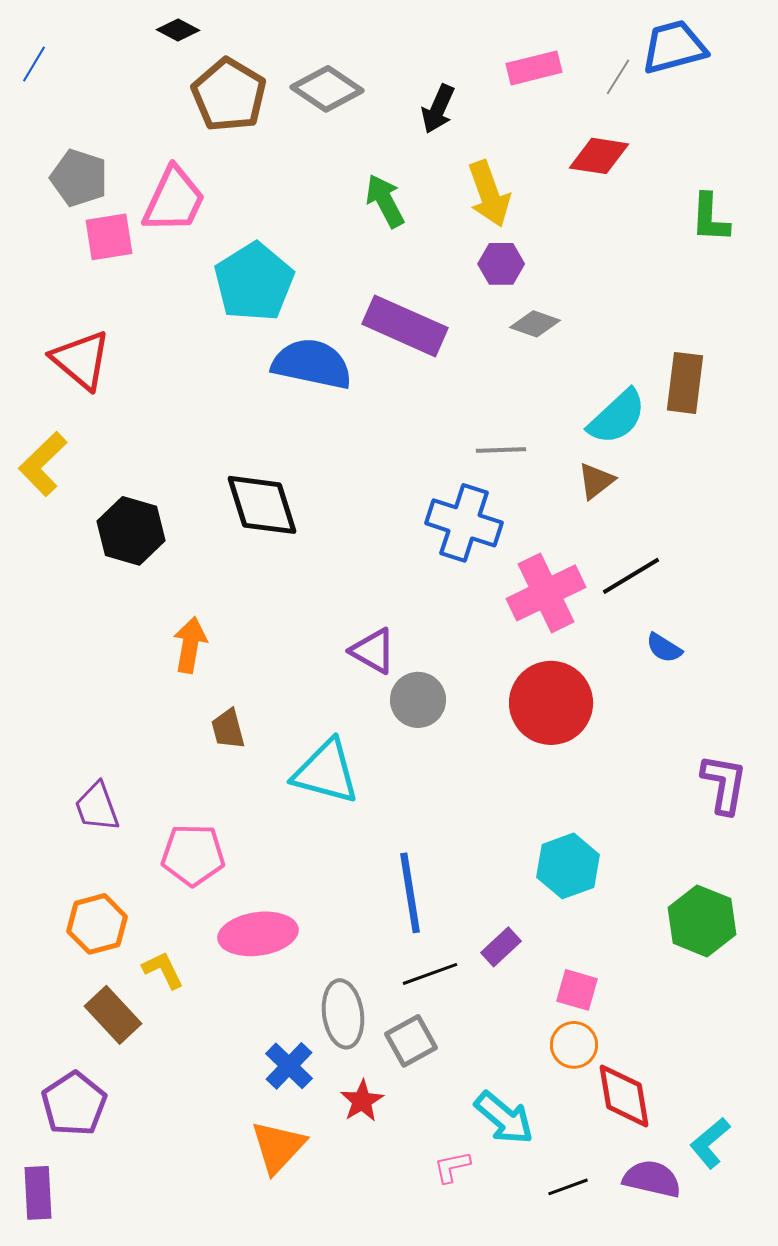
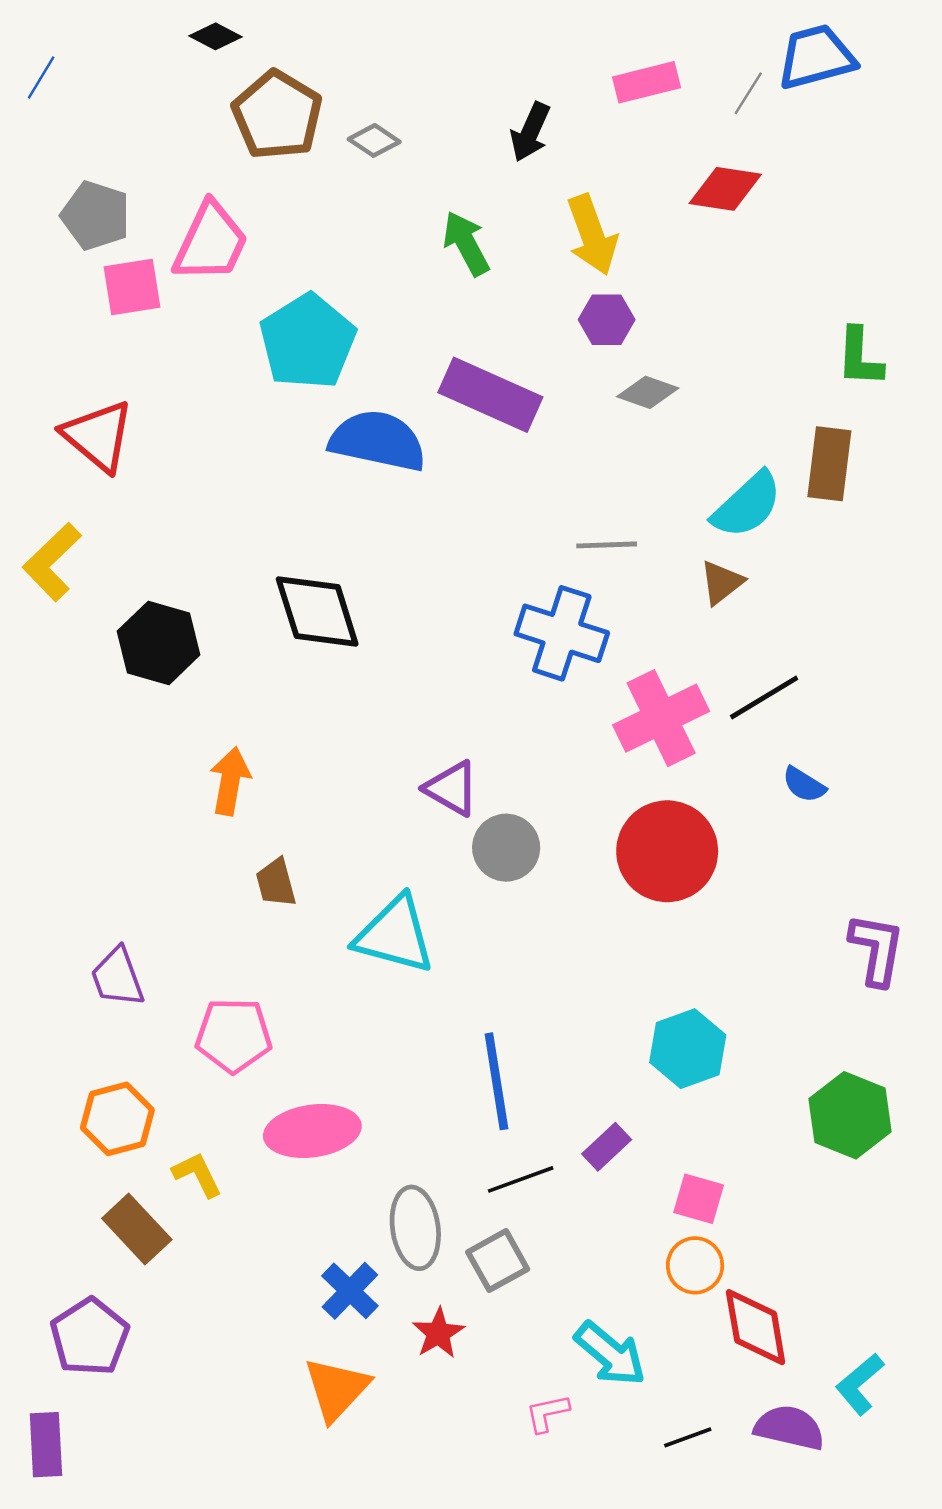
gray diamond: (327, 89) -> (374, 140), moved, size x0.6
green L-shape: (710, 218) -> (860, 357), moved

